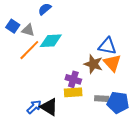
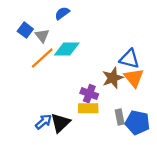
gray triangle: (28, 30) -> (42, 36), turned 32
brown star: (93, 64) -> (113, 78), turned 30
gray rectangle: (102, 99) -> (120, 117), turned 72
black triangle: (49, 107) -> (60, 123), turned 42

